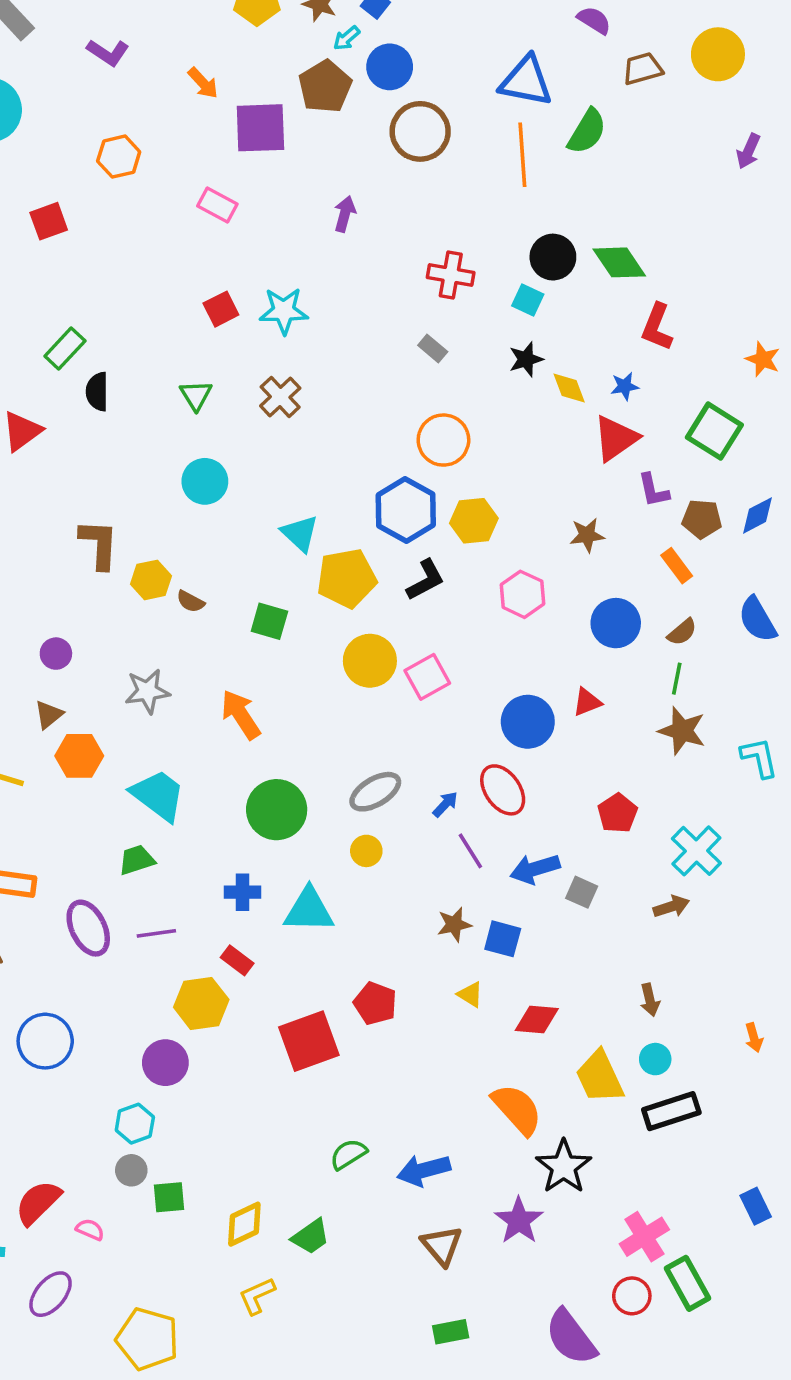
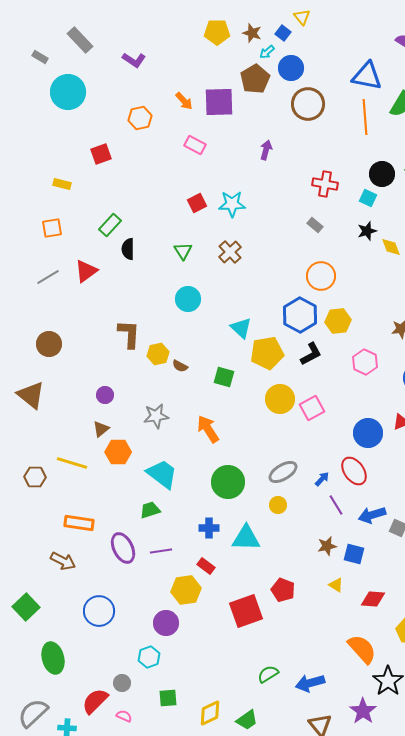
orange arrow: (203, 83) -> (184, 101), moved
gray circle: (131, 1170) -> (122, 683), moved

